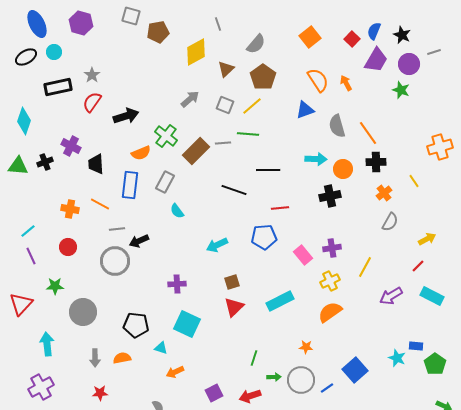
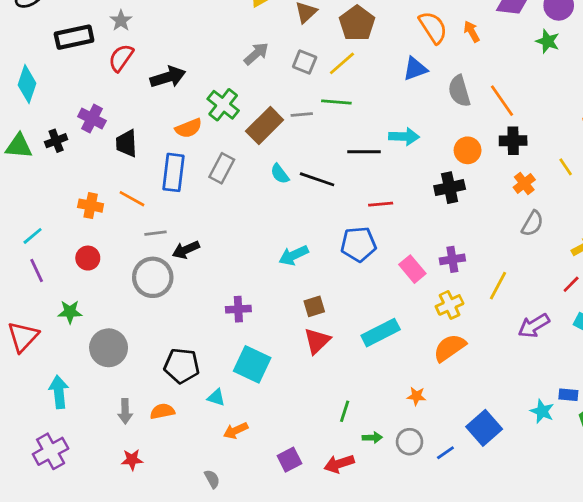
cyan arrow: (316, 159) -> (404, 137), moved
cyan semicircle: (177, 211) -> (280, 174), moved
gray circle: (301, 380) -> (410, 442), size x0.7

